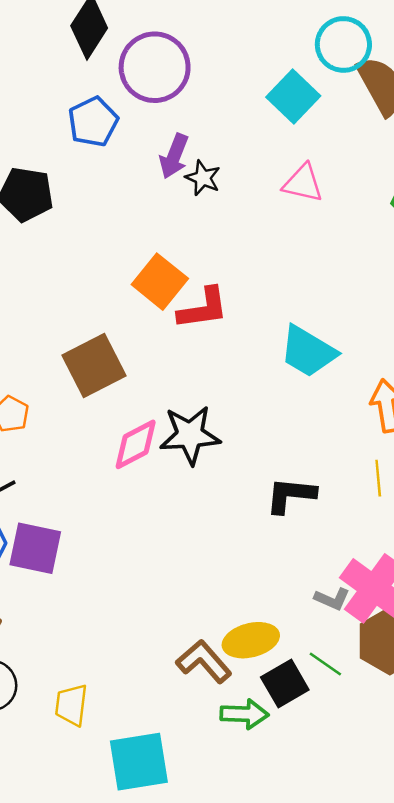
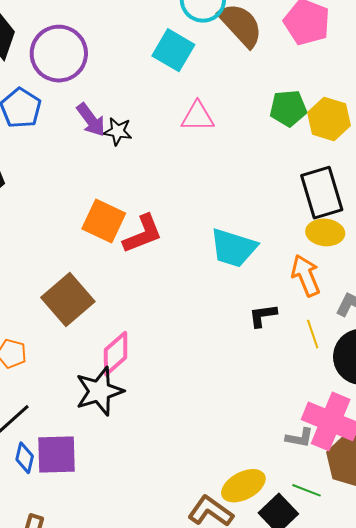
purple arrow: (174, 156) -> (91, 120), turned -45
black star: (190, 435) -> (99, 391), moved
black L-shape: (291, 495) -> (263, 316), moved, size x0.7

